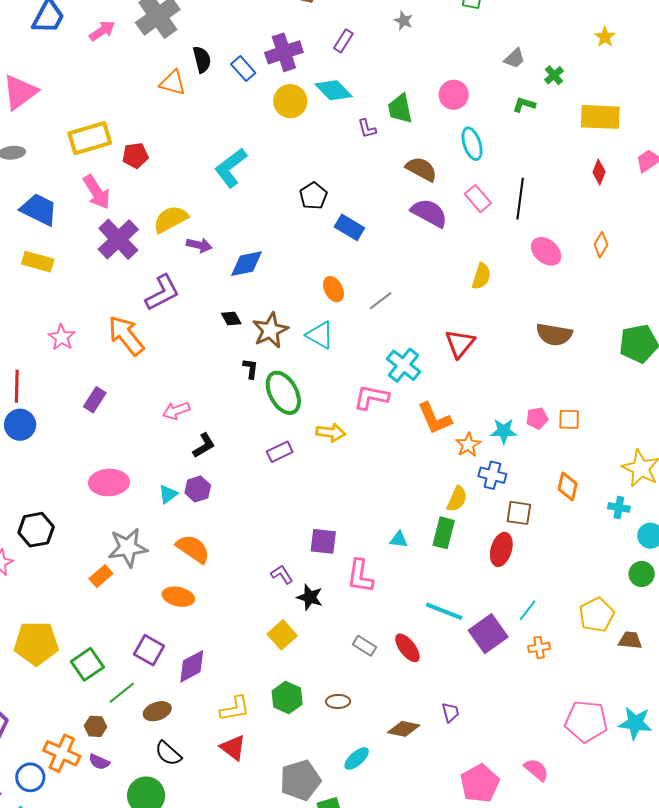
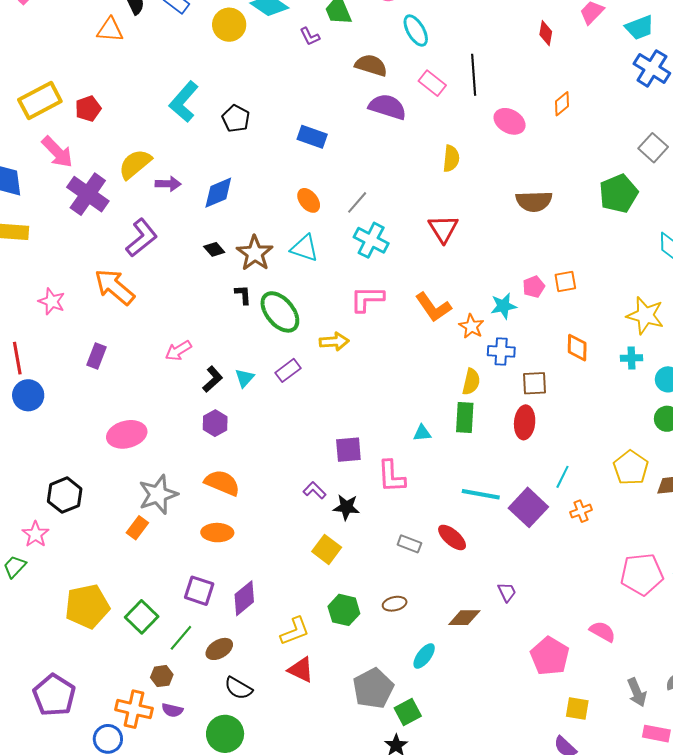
black pentagon: (313, 196) -> (236, 118), moved
orange diamond: (601, 245) -> (562, 104), turned 30
cyan cross: (404, 365) -> (371, 240), moved
cyan triangle: (168, 494) -> (245, 378), moved

